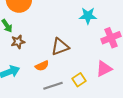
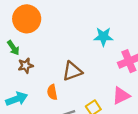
orange semicircle: (42, 66) -> (52, 92), turned 104

